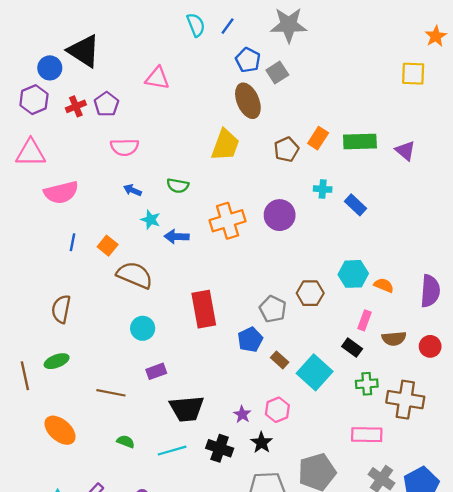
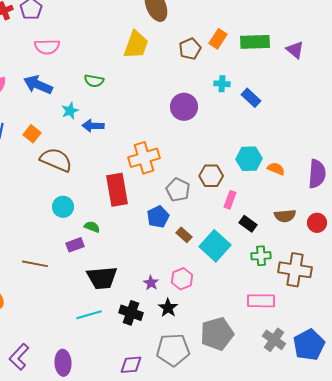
blue arrow: (132, 190) -> (38, 85), moved, size x1.8
cyan star: (151, 220) -> (70, 111), turned 30
orange cross: (228, 221) -> (144, 158), moved
pink rectangle: (365, 320) -> (230, 200), moved
green semicircle: (126, 441) -> (92, 227), moved

